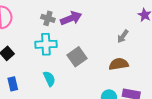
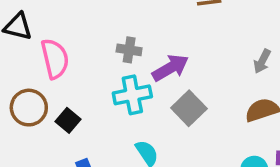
purple arrow: (71, 18) -> (170, 68), moved

